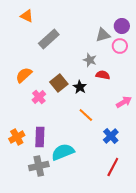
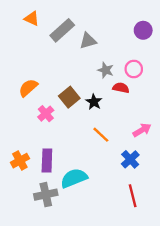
gray triangle: (103, 35) -> (88, 41), moved
gray rectangle: (49, 39) -> (62, 30), moved
pink circle: (120, 46) -> (134, 69), moved
pink arrow: (124, 102) -> (142, 130), moved
red line: (113, 167) -> (133, 196), turned -42

